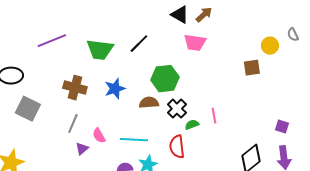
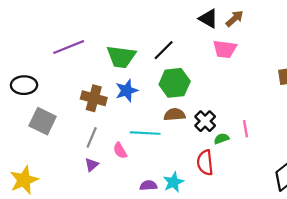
green hexagon: (165, 79) -> (175, 83), moved
blue star: (115, 89) -> (127, 91), moved
cyan line: (134, 140) -> (145, 133), moved
purple triangle: (82, 149) -> (92, 165), moved

